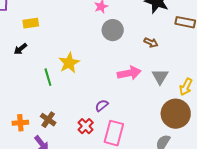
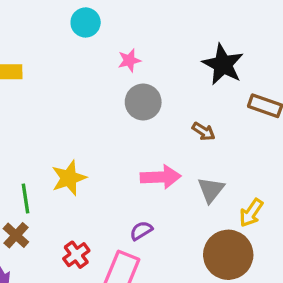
yellow star: (69, 63) -> (69, 178), moved
green line: (48, 77) -> (26, 198), moved
purple semicircle: (102, 106) -> (141, 231), moved

